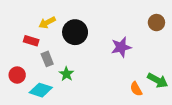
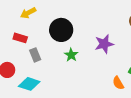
yellow arrow: (47, 23) -> (28, 13), moved
green star: (66, 74) -> (71, 55), moved

